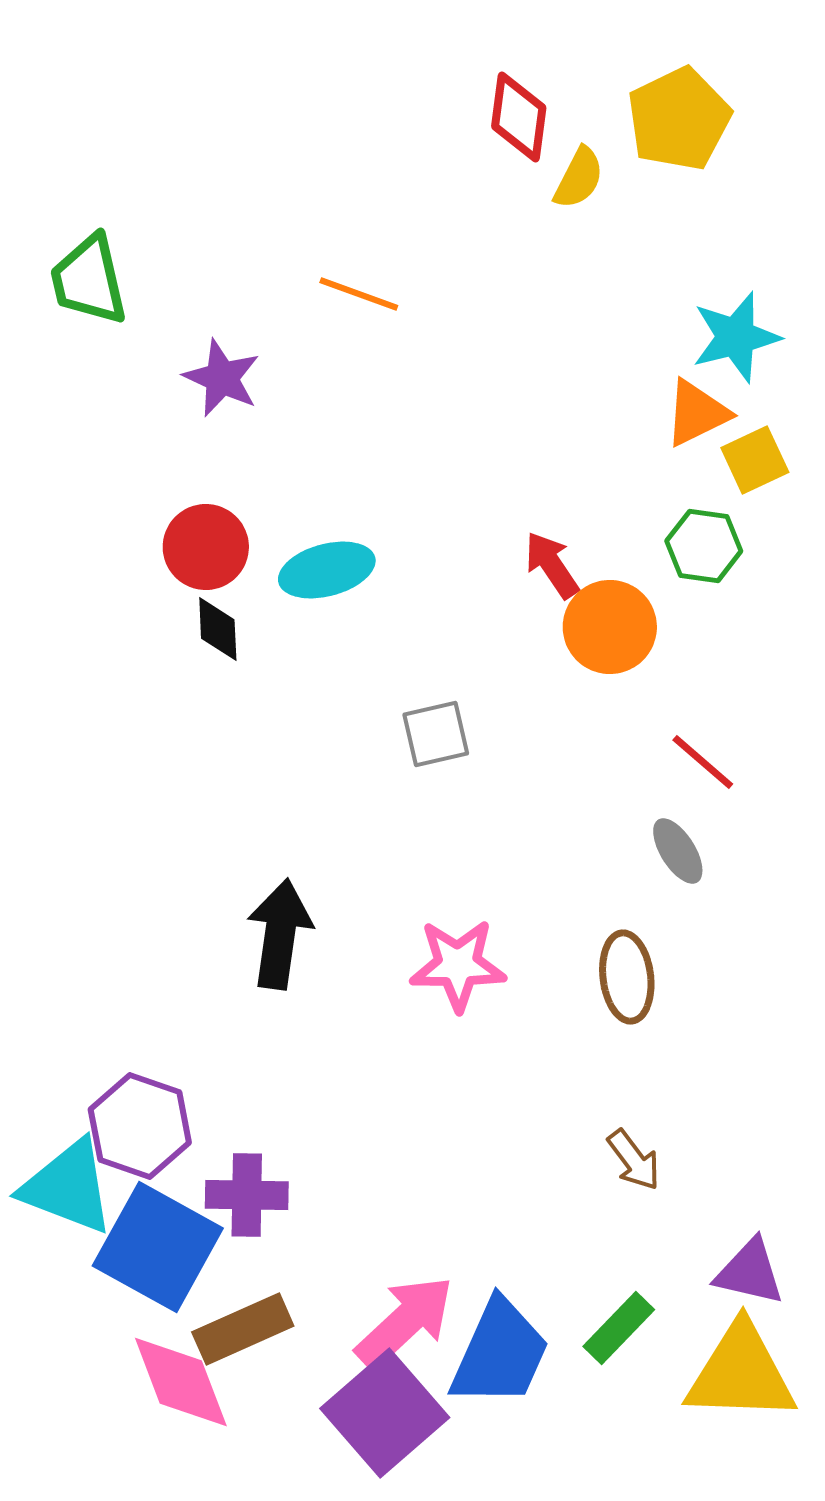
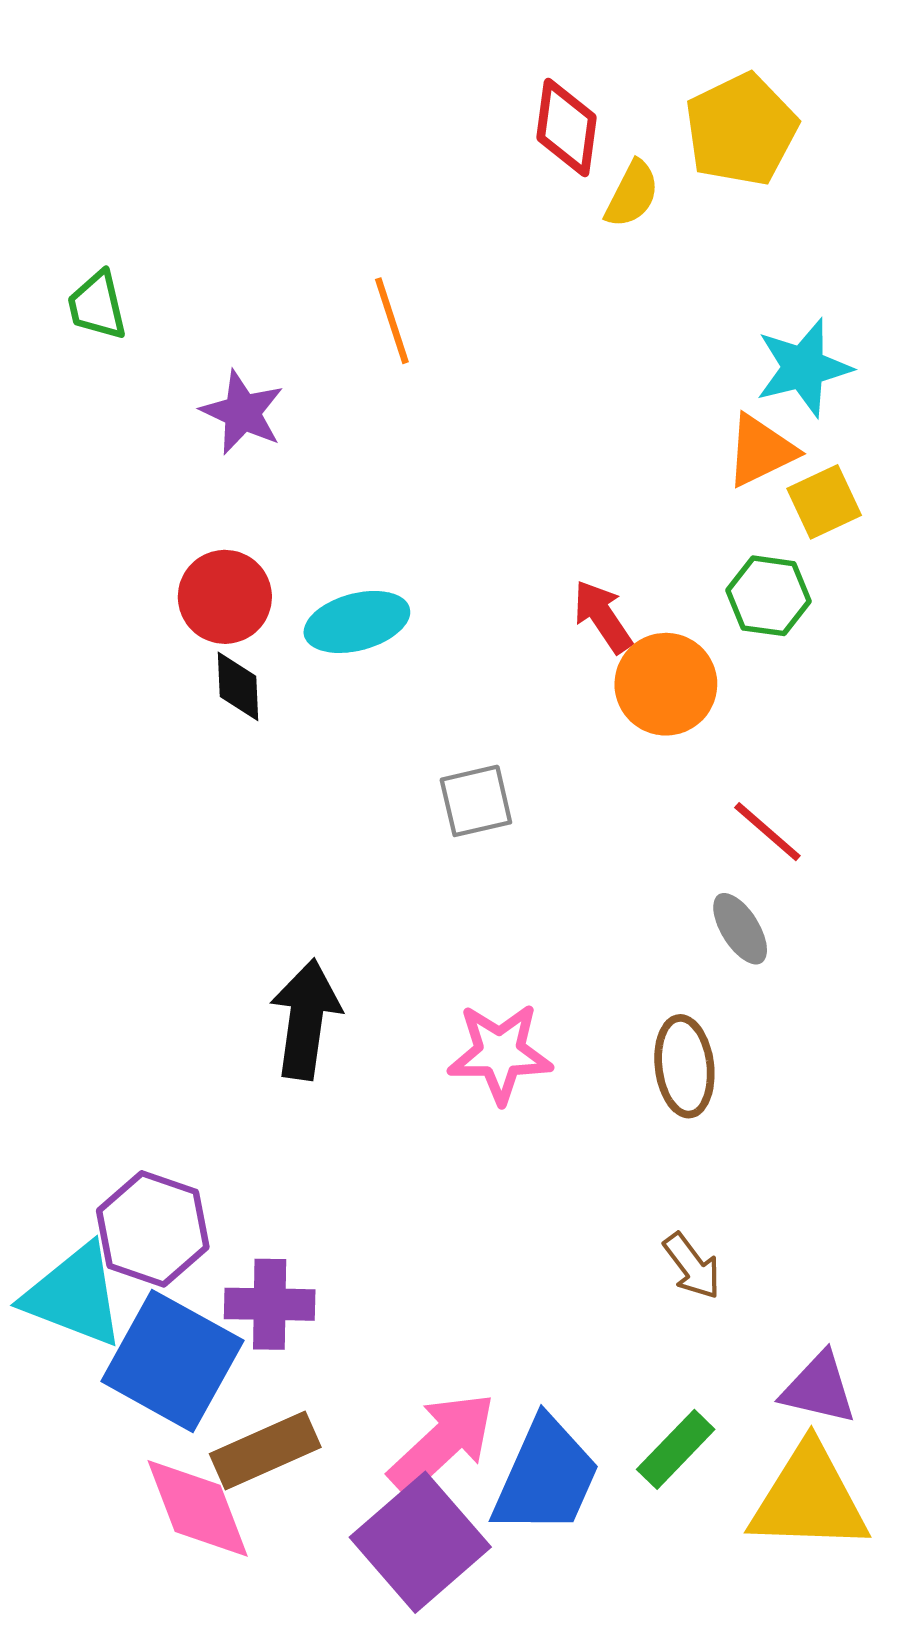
green trapezoid: (89, 280) -> (97, 305), size x0.7
orange line: (359, 294) -> (392, 321), turned 52

